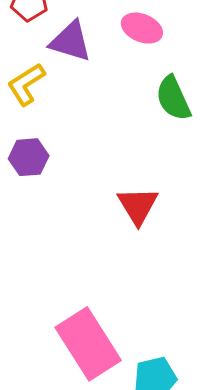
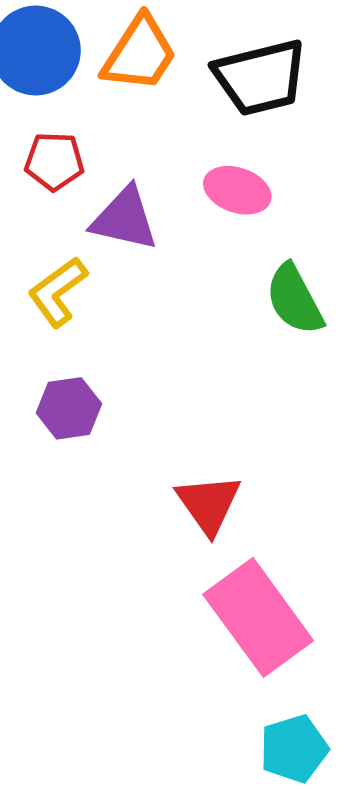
red triangle: (138, 206) -> (209, 504), moved
pink rectangle: (88, 344) -> (258, 617), moved

